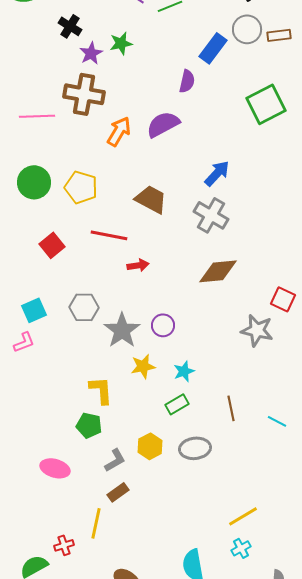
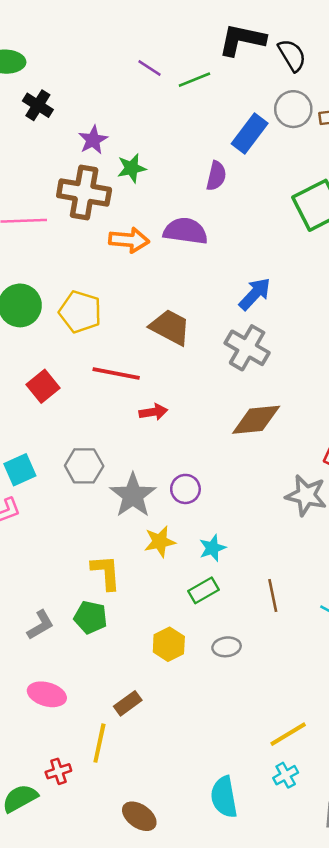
black cross: (70, 26) -> (38, 105), moved
green star: (121, 43) -> (132, 168), moved
purple semicircle: (163, 124) -> (185, 231), turned 36
orange arrow: (119, 131) -> (129, 240), turned 64
gray ellipse: (195, 448) -> (227, 647), size x0.7
gray L-shape: (115, 460) -> (40, 625), moved
pink ellipse: (55, 468) -> (47, 694), moved

